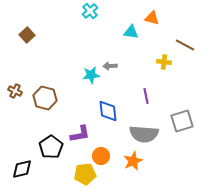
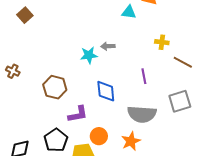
brown line: (185, 45) -> (183, 62), moved
brown hexagon: (45, 98) -> (55, 87), moved
black pentagon: (51, 147) -> (56, 140), moved

